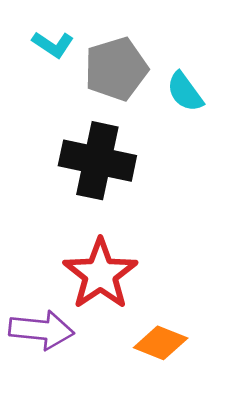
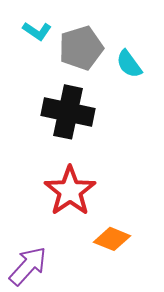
purple arrow: (41, 330) -> (28, 266), moved, turned -54

